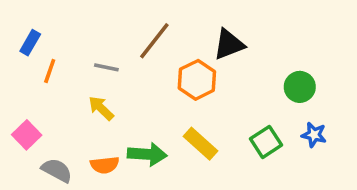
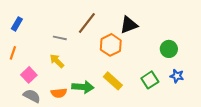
orange line: (50, 71) -> (13, 53), moved
pink square: (27, 135) -> (29, 75), moved

